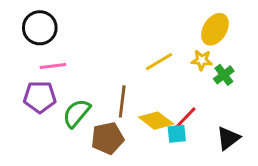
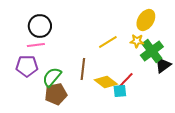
black circle: (40, 28) -> (40, 26), moved
green cross: (224, 75) -> (152, 51), size x1.6
brown pentagon: (107, 138) -> (56, 94), moved
black triangle: (228, 138) -> (163, 65), moved

